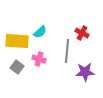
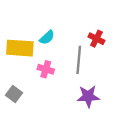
gray square: (17, 67) -> (14, 94), moved
purple star: (85, 72) -> (88, 96), moved

